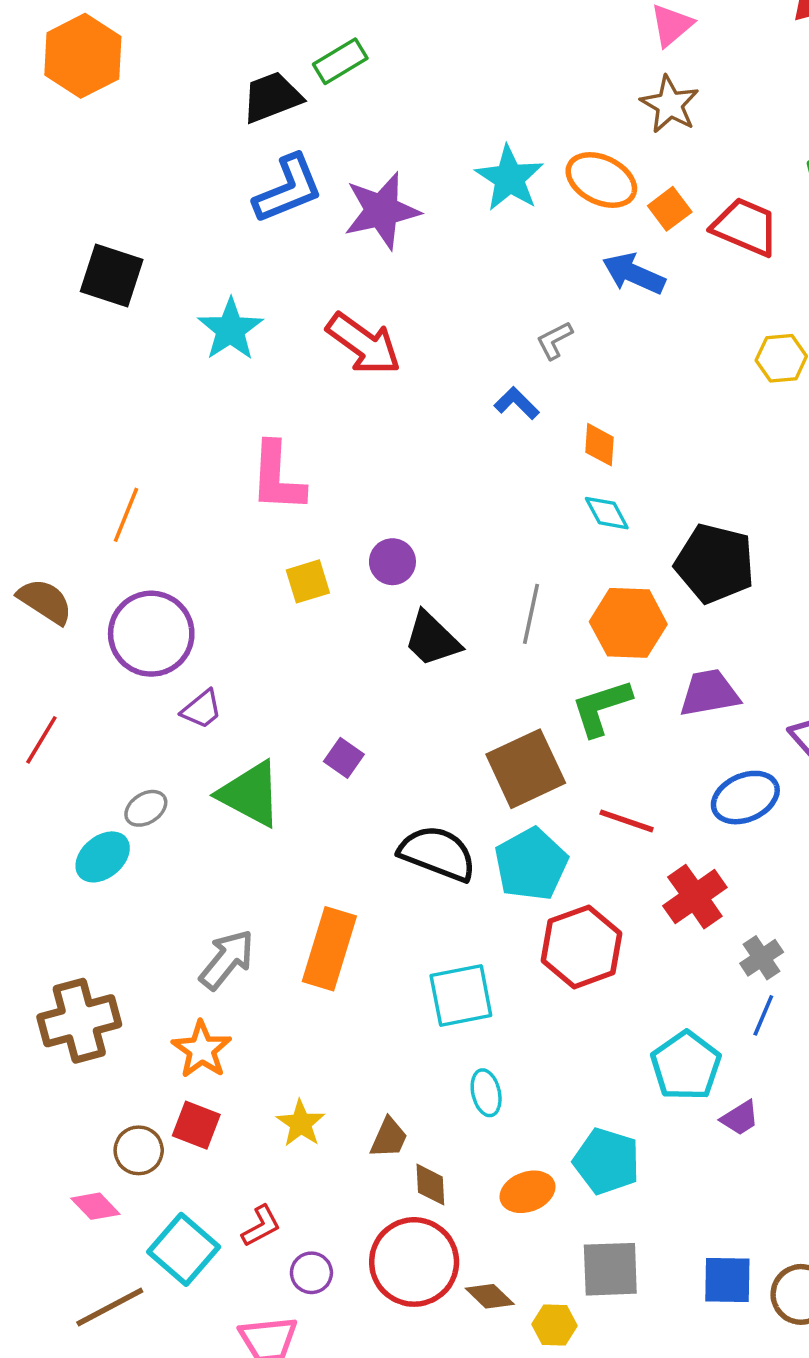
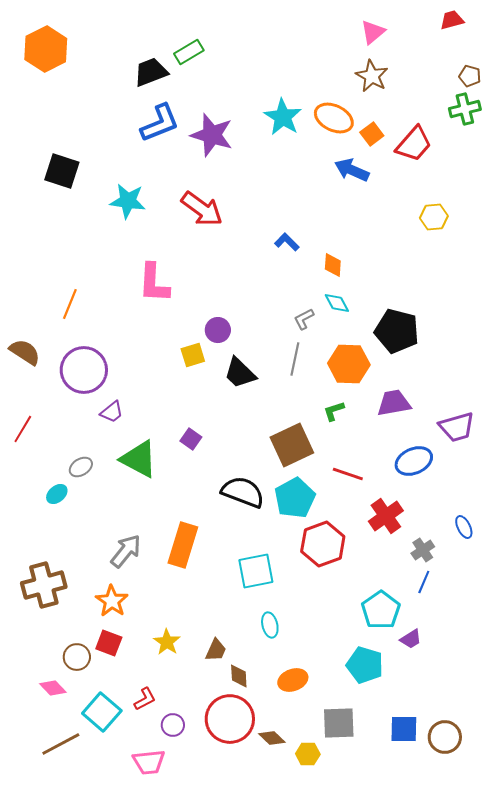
purple star: (382, 211) -> (212, 135), turned 30
red trapezoid: (745, 227) -> (414, 144), turned 108
cyan star: (230, 329) -> (128, 201), turned -30
gray L-shape: (555, 340) -> (304, 319), moved
yellow square: (308, 581) -> (193, 355), moved
green L-shape: (601, 707) -> (334, 411), size x0.6
cyan ellipse: (103, 857) -> (57, 494), size x0.7
cyan pentagon: (607, 1161) -> (365, 665), moved

